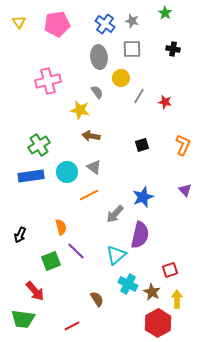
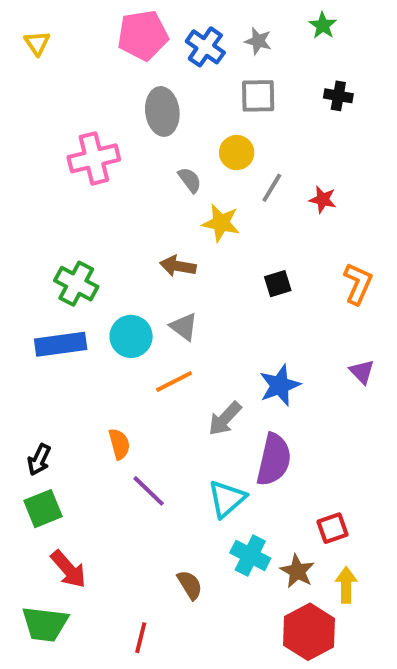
pink pentagon: (57, 24) -> (143, 35), moved
gray ellipse: (99, 57) -> (162, 111), moved
yellow star: (80, 110) -> (221, 223), moved
green cross: (39, 145) -> (76, 284), turned -30
green square: (51, 261) -> (43, 509), moved
red line: (72, 326) -> (141, 638), turned -49

